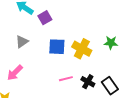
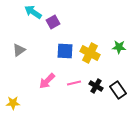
gray triangle: (22, 42) -> (19, 50), moved
pink arrow: (15, 73) -> (47, 81), moved

